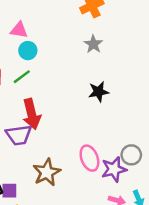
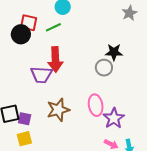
gray star: (93, 44) -> (129, 13), moved
gray circle: (131, 155) -> (104, 68), moved
purple star: (114, 169) -> (114, 118), turned -30

